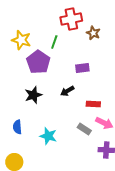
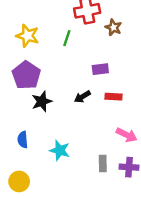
purple pentagon: (38, 62) -> (26, 75), moved
red rectangle: (93, 104) -> (113, 97), moved
gray rectangle: (84, 129) -> (103, 164), moved, turned 56

